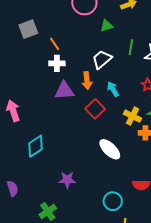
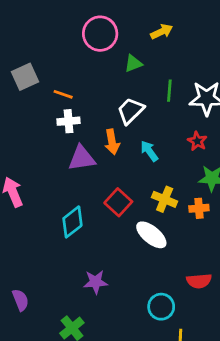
orange line: (55, 44) -> (63, 94), turned -32
red square: (95, 109) -> (118, 202), moved
yellow cross: (132, 116) -> (165, 199), moved
cyan diamond: (35, 146) -> (72, 222), moved

